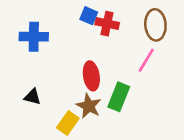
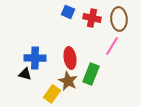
red cross: (107, 24) -> (92, 18), moved
blue cross: (34, 37) -> (35, 58), moved

